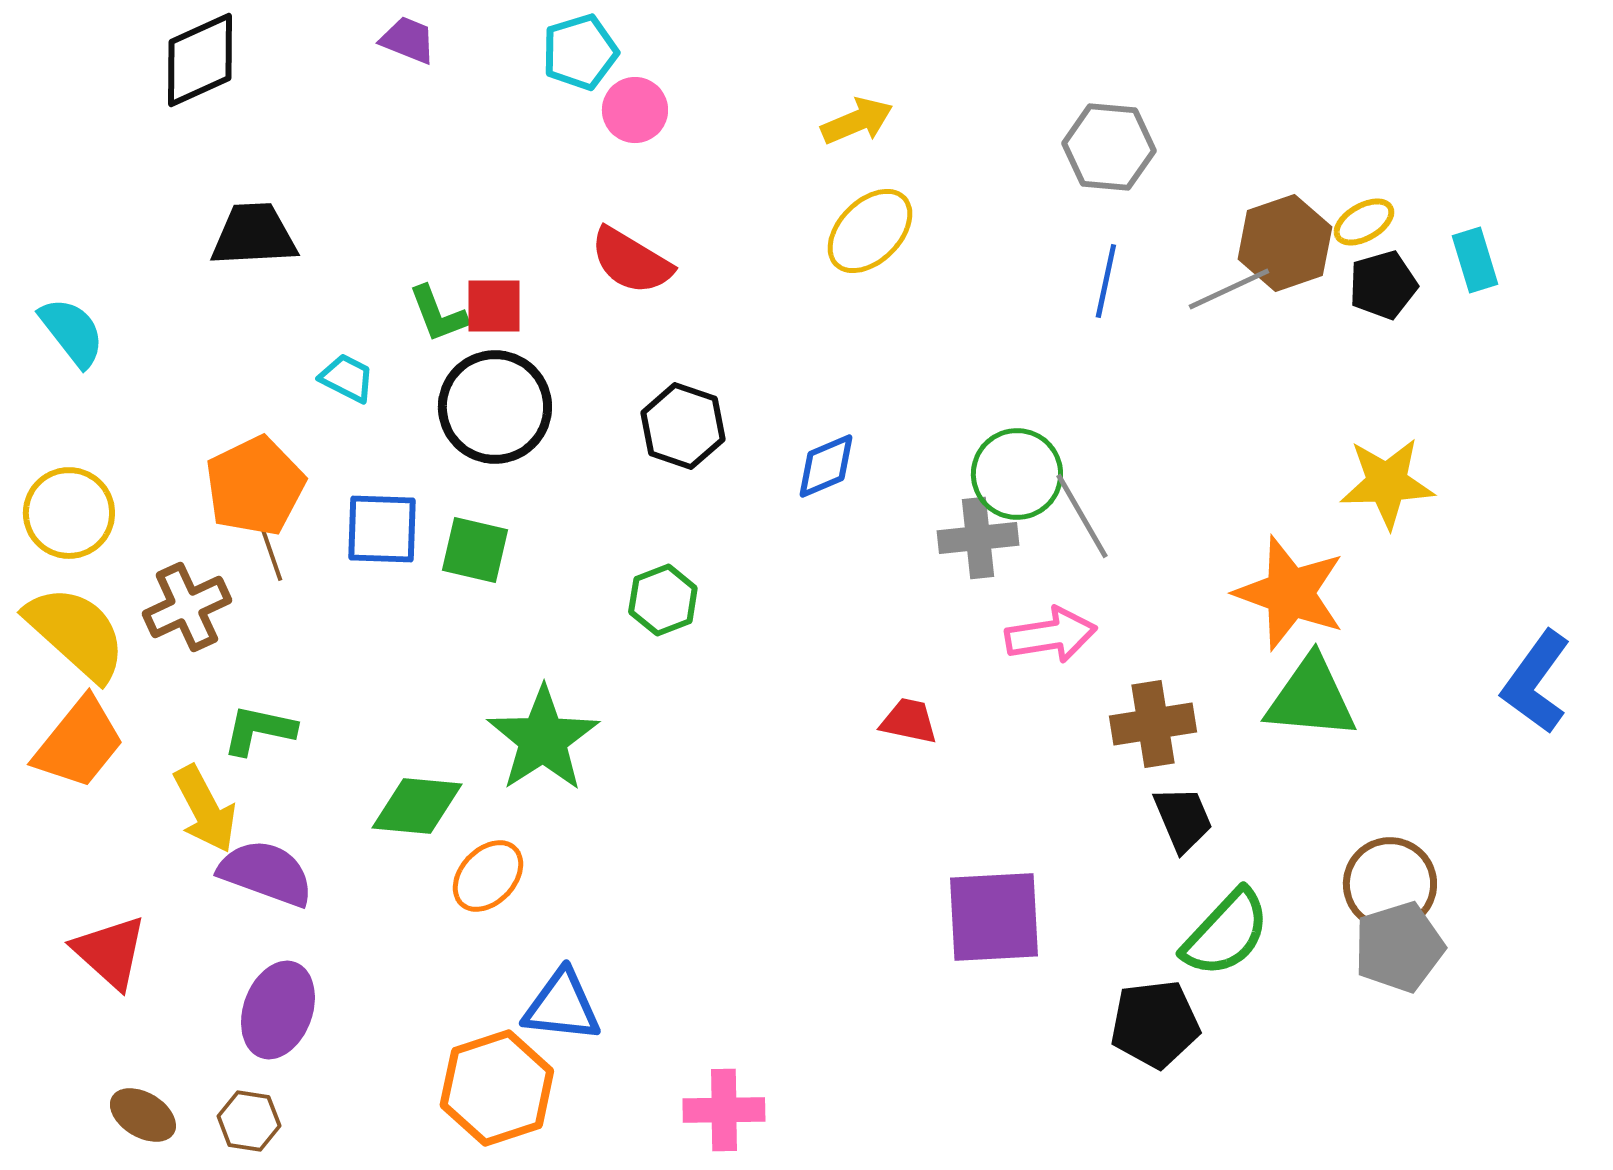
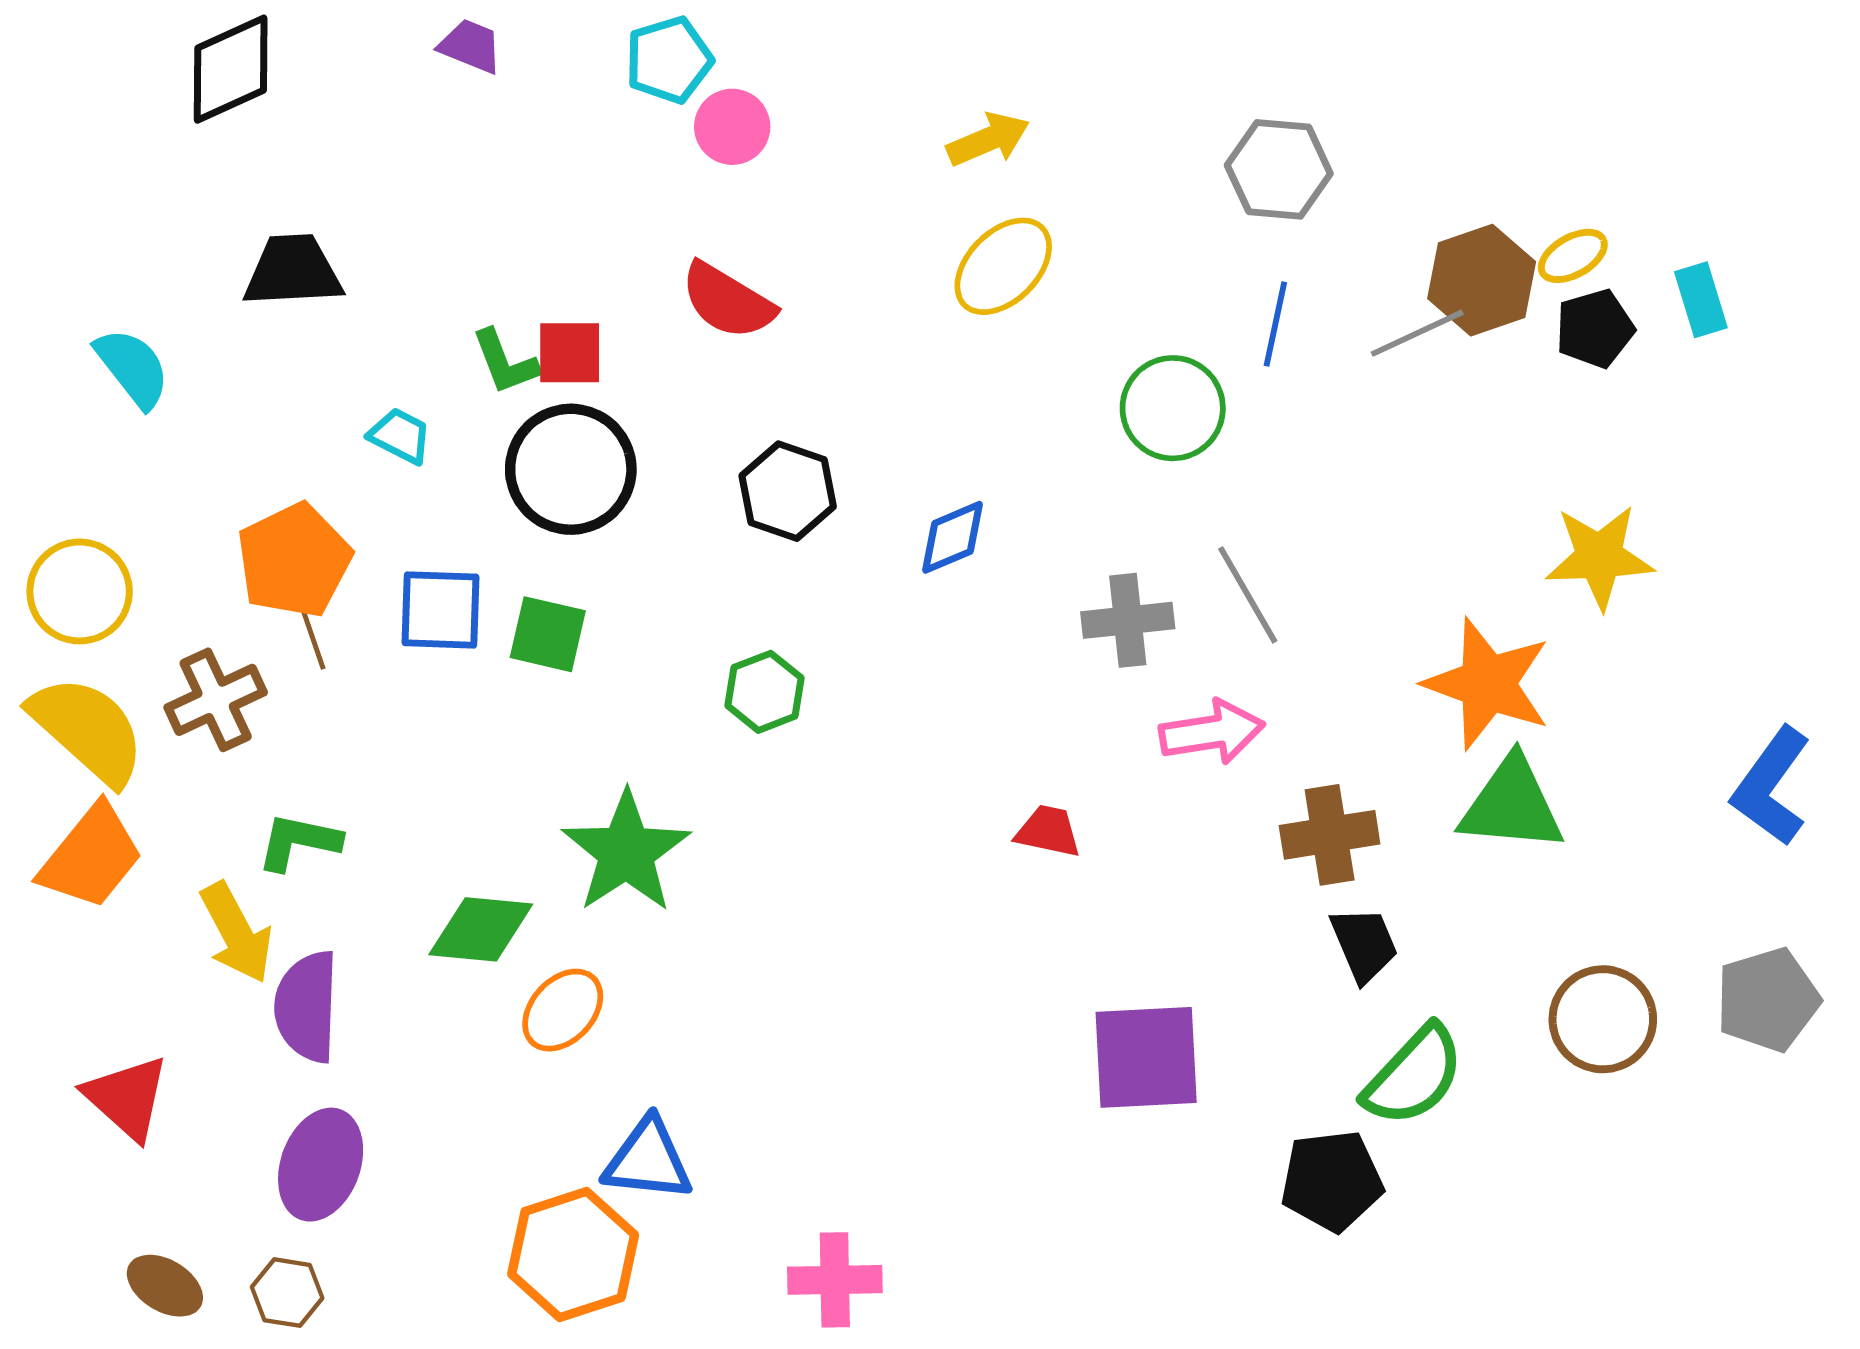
cyan semicircle: (72, 332) -> (133, 368), moved
green circle: (1017, 474) -> (1173, 408), moved
purple semicircle: (266, 873) -> (307, 1007), turned -108
gray pentagon: (1399, 947) -> (1768, 1000), moved

